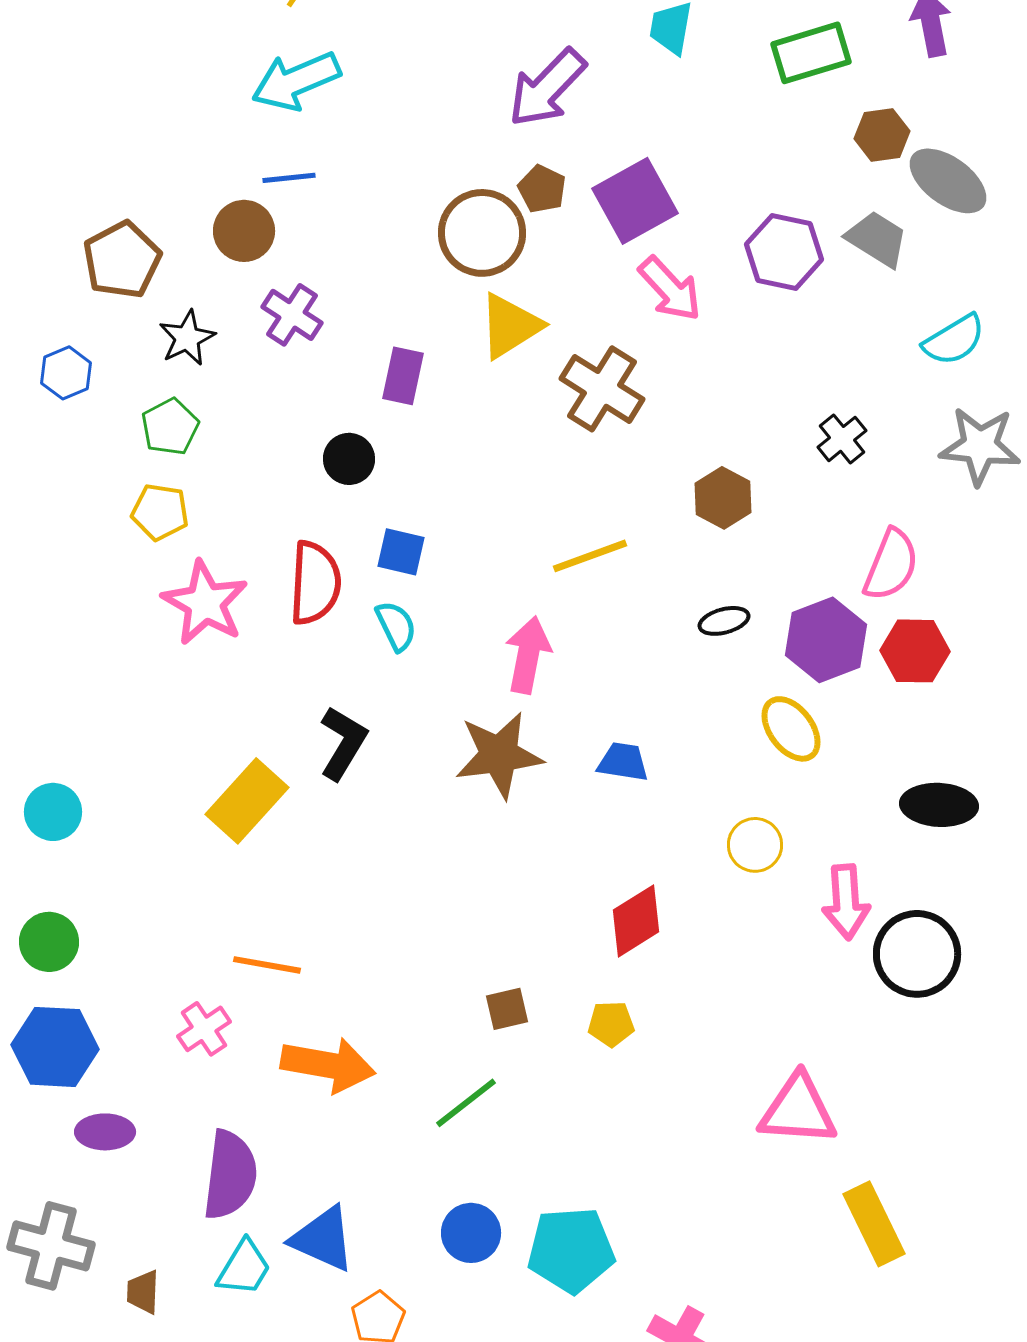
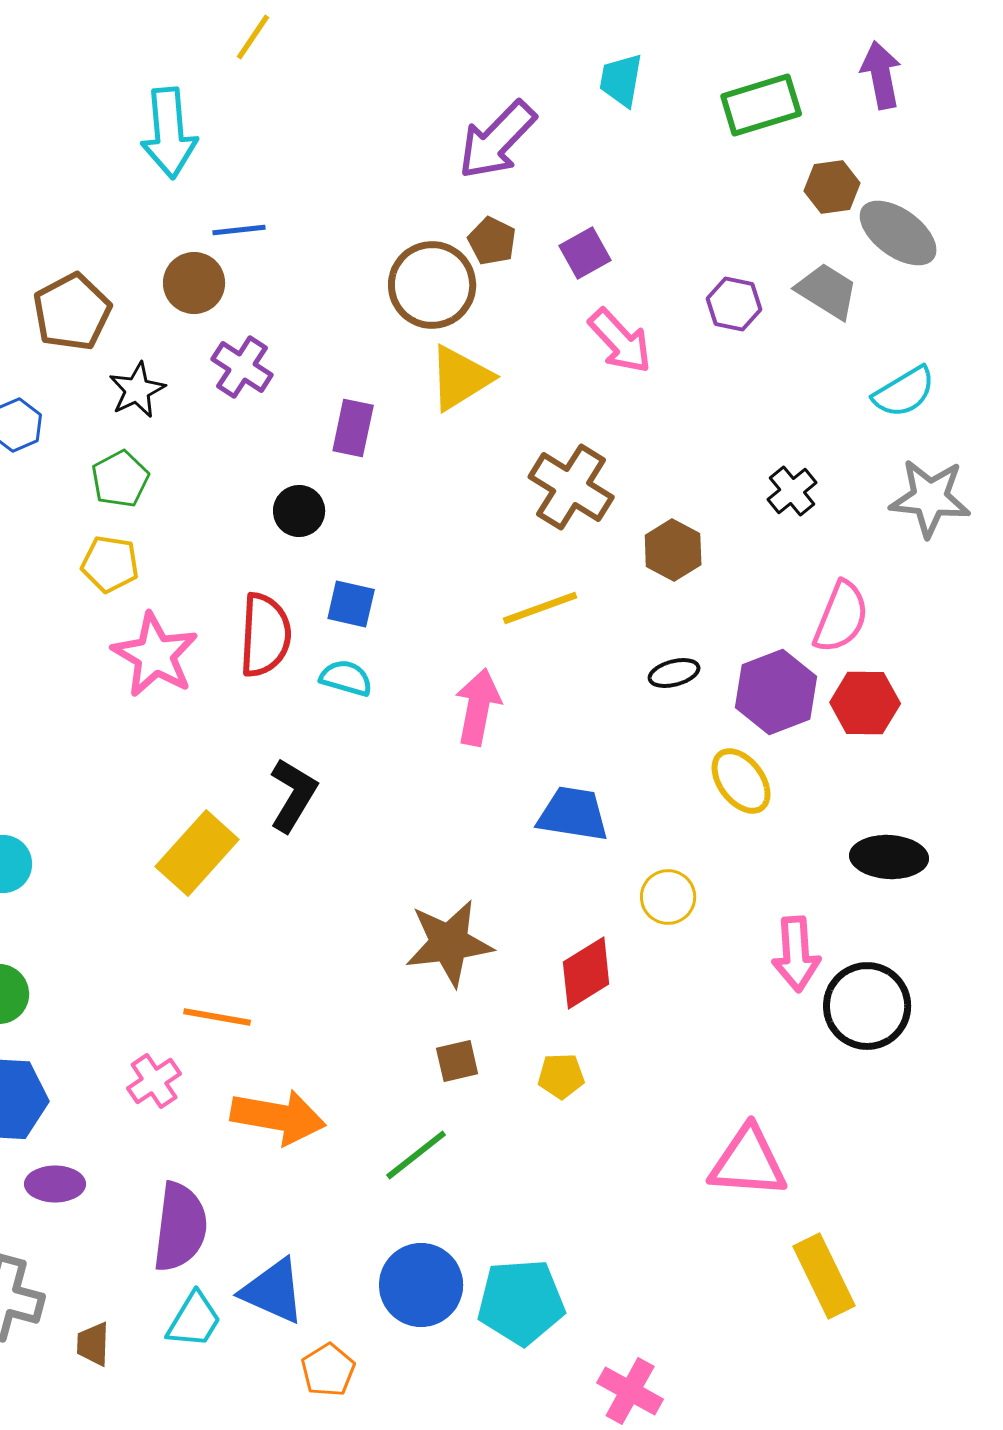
cyan arrow: (296, 81) -> (169, 133), moved, turned -72
purple square: (635, 201) -> (585, 253), size x0.6
purple hexagon: (784, 252) -> (734, 304), size x0.7
brown cross: (602, 389) -> (571, 487), moved
cyan semicircle: (396, 626) -> (346, 678), turned -48
brown star: (499, 755) -> (449, 943), moved
blue trapezoid: (623, 762) -> (573, 814), size x1.4
yellow circle: (755, 845) -> (668, 897), moved
blue circle: (471, 1233) -> (421, 1285), size x1.4

